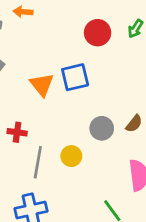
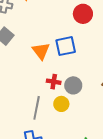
gray circle: (102, 128) -> (73, 85), moved
red cross: (17, 132) -> (54, 82), moved

